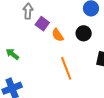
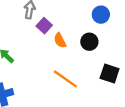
orange line: (66, 68) -> (65, 79), turned -40

